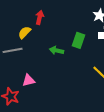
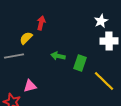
green rectangle: (79, 40) -> (80, 63), moved

